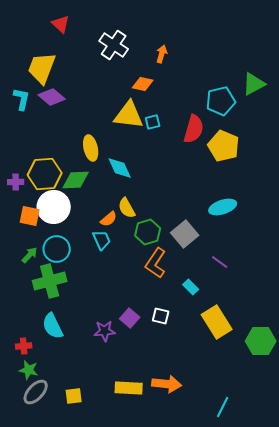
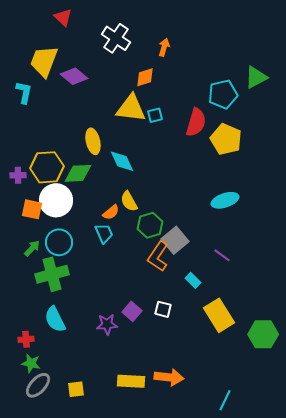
orange diamond: (143, 84) -> (145, 77), turned -30
purple diamond: (52, 97) -> (74, 76), moved
gray square: (185, 234) -> (175, 240), moved

